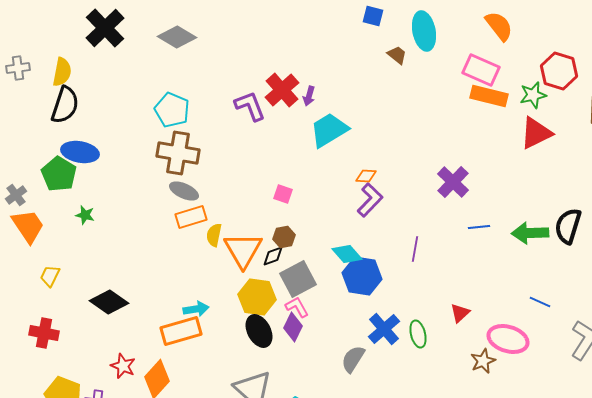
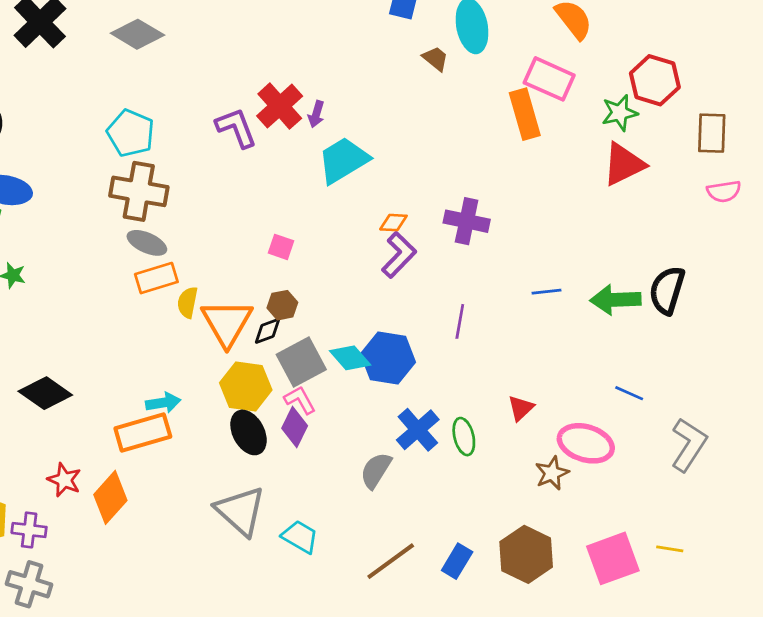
orange rectangle: (489, 96) -> (525, 114), moved, turned 60
purple cross: (453, 182) -> (467, 221), moved, turned -32
cyan diamond: (347, 254) -> (350, 358), moved

